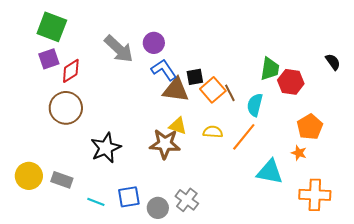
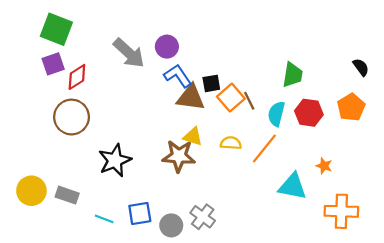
red hexagon: (291, 82) -> (309, 113), moved
orange pentagon: (310, 127) -> (351, 107), moved

